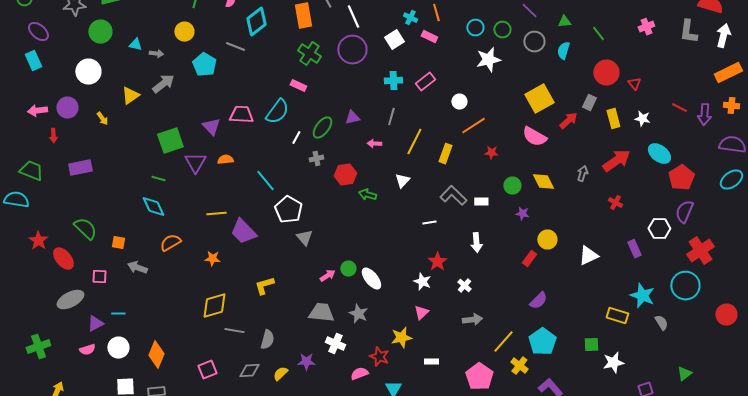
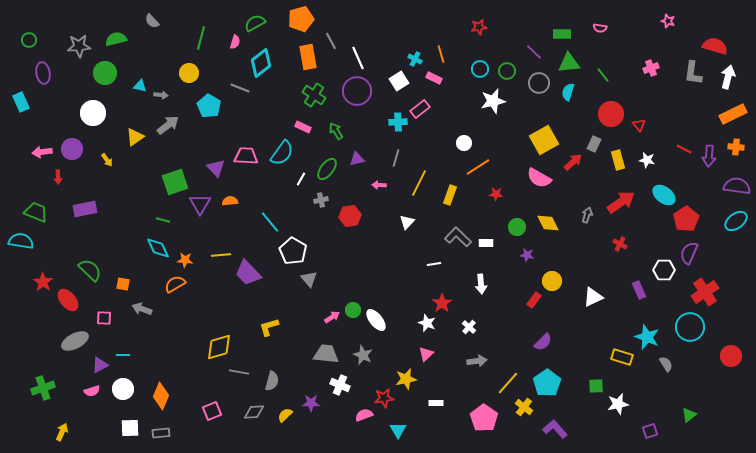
green triangle: (564, 22) -> (569, 63), size x1.6
purple ellipse: (38, 32) -> (43, 73), turned 40
cyan rectangle: (33, 61) -> (21, 102), moved
pink rectangle: (425, 82) -> (420, 109), moved
green arrow: (367, 195) -> (336, 131), moved, turned 42
orange star: (212, 259) -> (185, 260), moved
red star: (379, 357) -> (384, 398), turned -30

